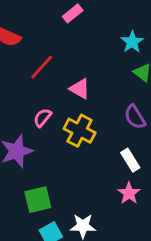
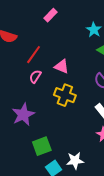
pink semicircle: (43, 118) -> (35, 76), moved

